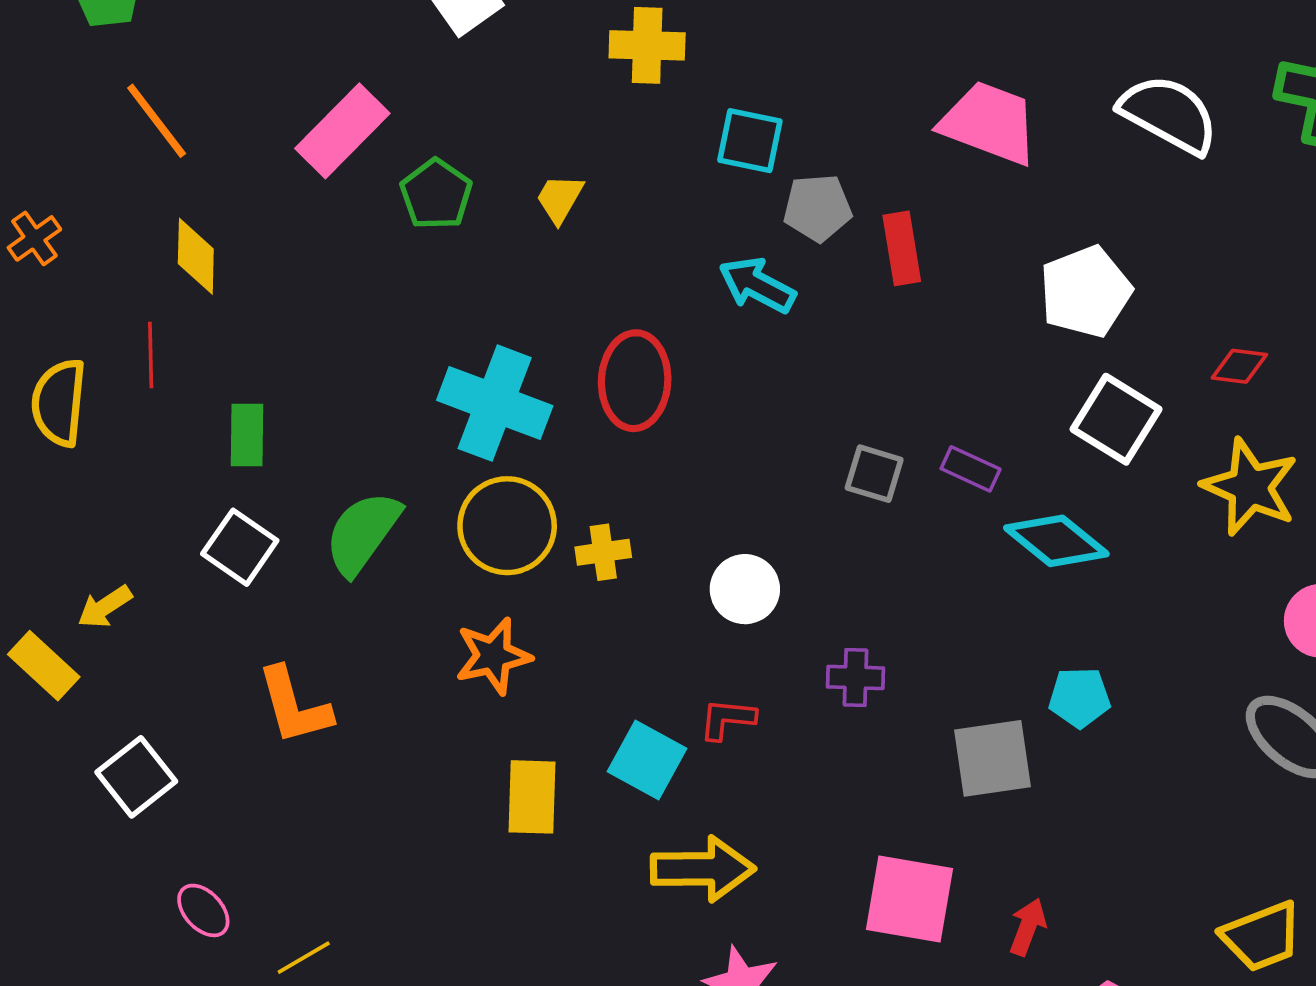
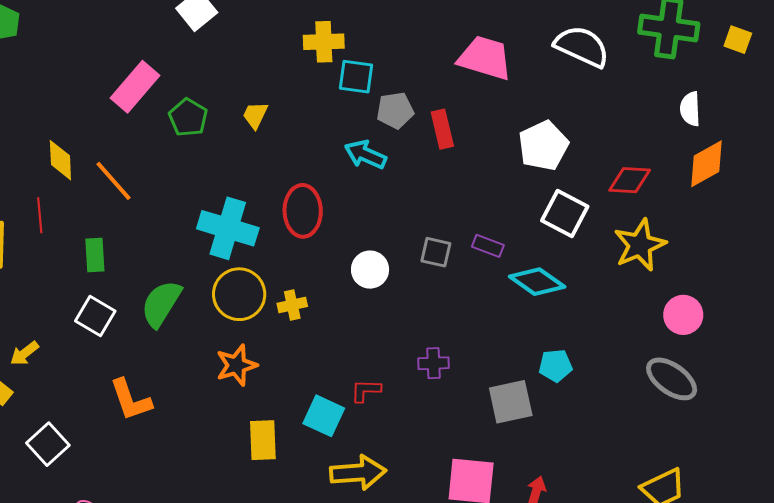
yellow cross: (647, 45) -> (324, 42), moved
orange line: (157, 121) -> (114, 181), moved
red diamond: (1239, 366) -> (630, 180), size x1.4
yellow star: (1250, 487) -> (640, 245), turned 30
white circle: (745, 589) -> (370, 270), moved

